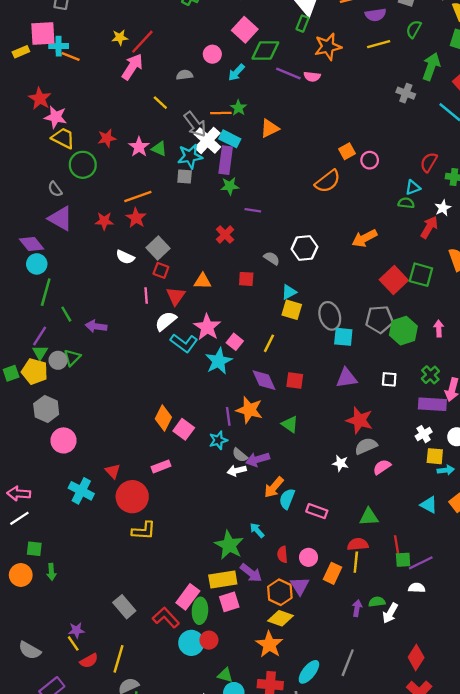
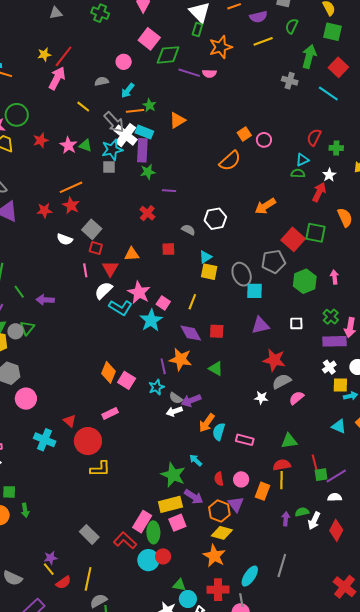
cyan arrow: (236, 72) -> (128, 91), moved
green circle: (83, 165) -> (17, 115), moved
gray pentagon: (379, 319) -> (273, 262), moved
red diamond: (416, 657) -> (336, 530), moved

